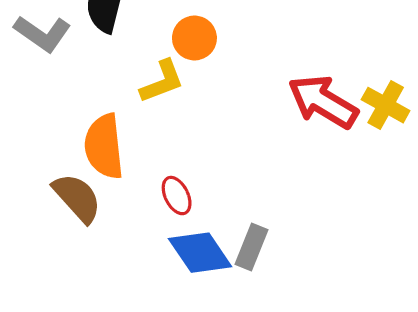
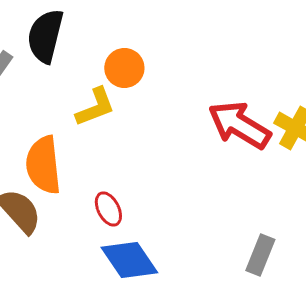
gray rectangle: (251, 247) -> (260, 255), moved

